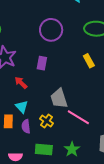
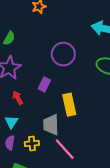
yellow rectangle: (89, 61) -> (69, 105), moved, size x1.5
yellow cross: (46, 121) -> (32, 143), turned 32

